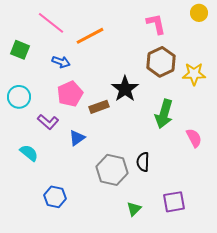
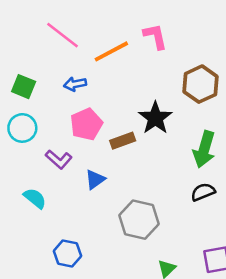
pink L-shape: (156, 24) -> (155, 36), moved
green square: (20, 50) -> (24, 87), moved
blue arrow: (61, 62) -> (75, 84), turned 150
black semicircle: (143, 162) -> (203, 192), moved, turned 66

